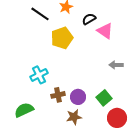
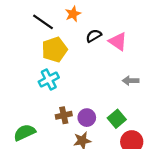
black semicircle: (89, 19) -> (94, 36), moved
yellow pentagon: (62, 38) -> (55, 50), moved
cyan cross: (39, 75) -> (49, 80), moved

